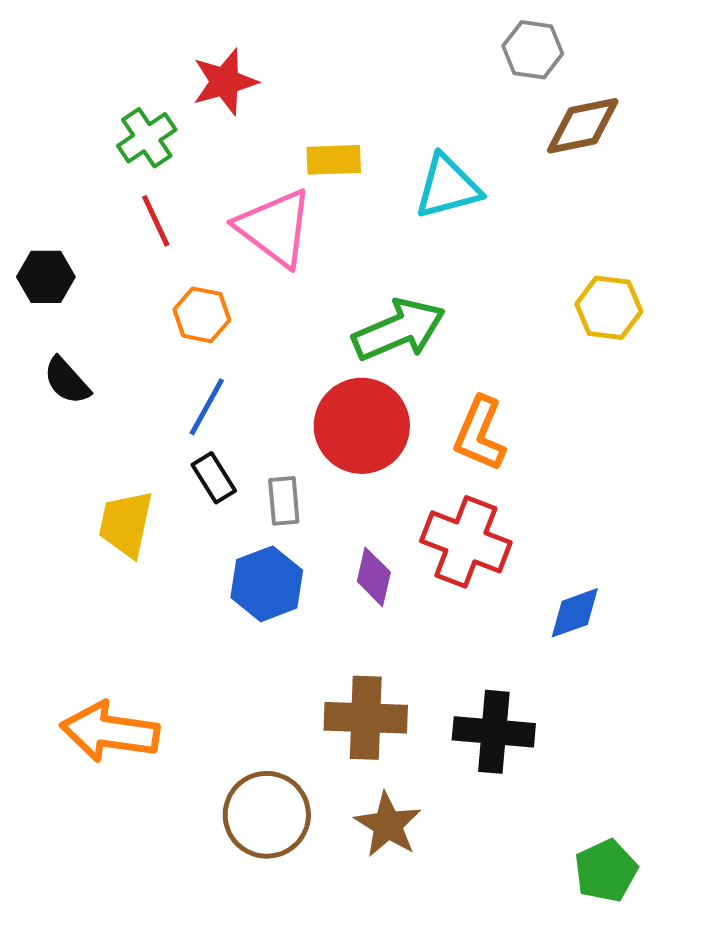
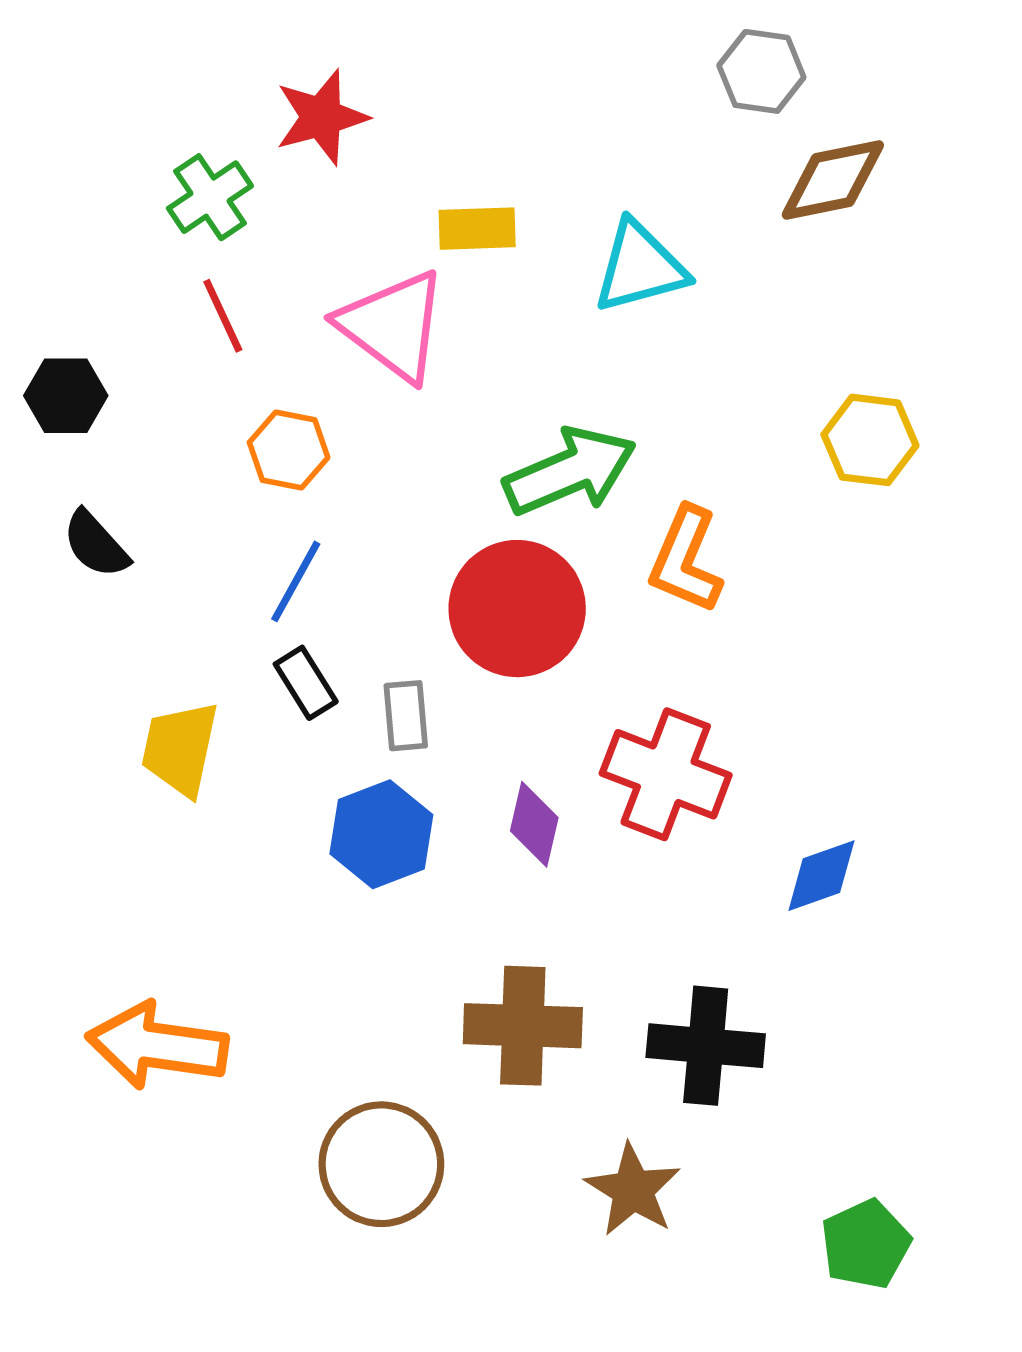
orange L-shape: (480, 434) -> (686, 560), moved
brown star: (388, 825) -> (633, 1190), moved

